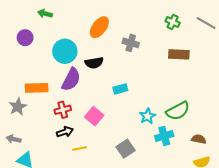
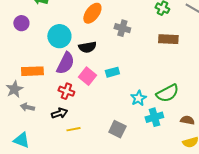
red cross: (63, 110) -> (66, 91), moved, turned 35
pink square: (94, 116) -> (87, 76), moved
gray arrow: (14, 139) -> (27, 107), moved
gray square: (126, 149) -> (117, 129), turned -30

